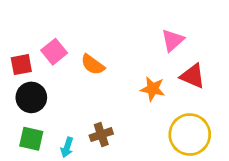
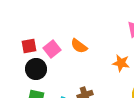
pink square: (54, 52) -> (52, 49), moved

